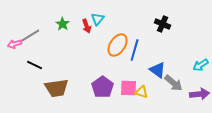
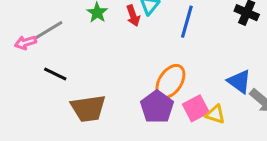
orange ellipse: (118, 45) -> (170, 81), moved
blue line: (135, 50) -> (187, 22), moved
pink square: (129, 88) -> (196, 108), turned -30

